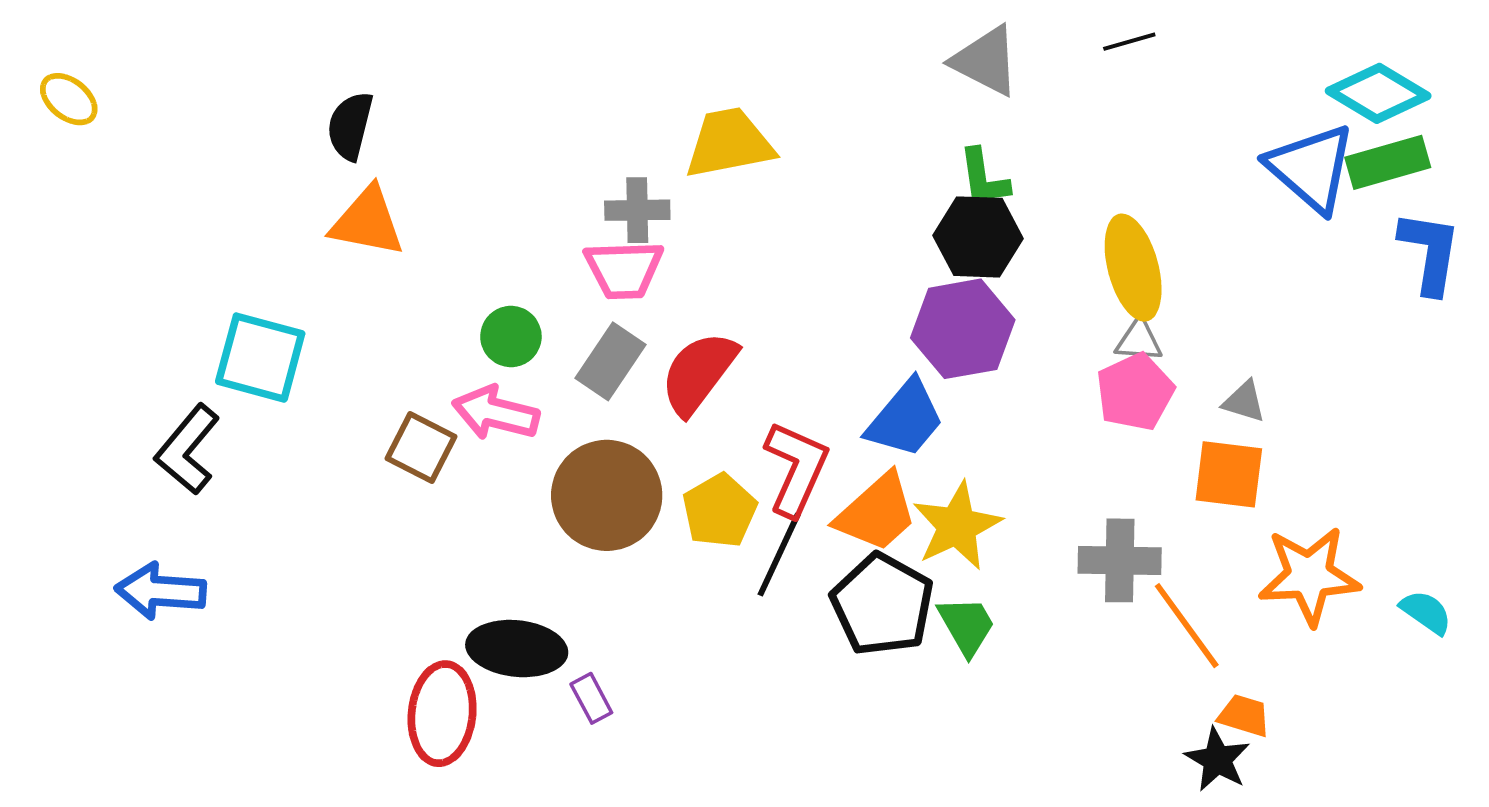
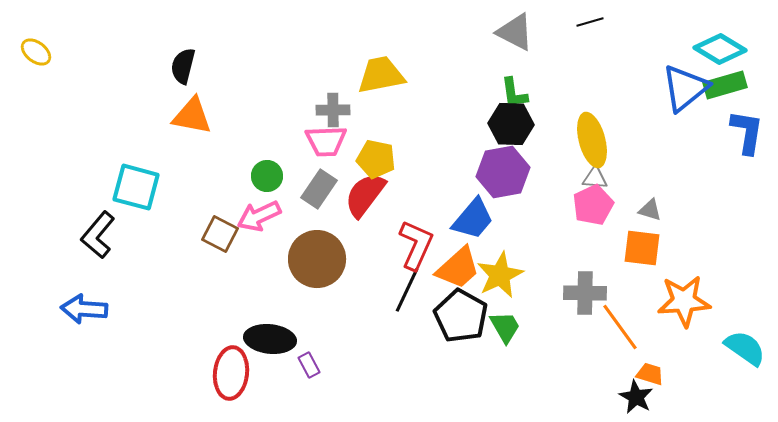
blue triangle: (1311, 168) -> (685, 88), turned 40
pink arrow: (496, 413) -> (259, 216), turned -39
yellow pentagon: (720, 511) -> (376, 159), moved, turned -30
cyan semicircle: (1426, 612) -> (745, 348), moved, size x1.5

